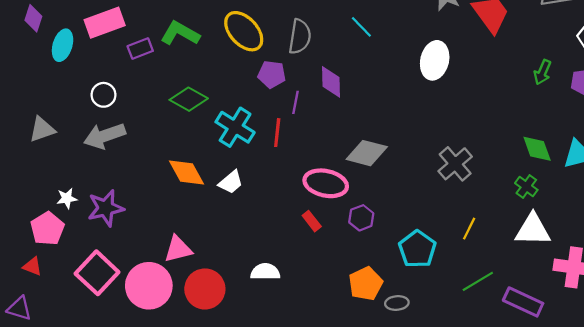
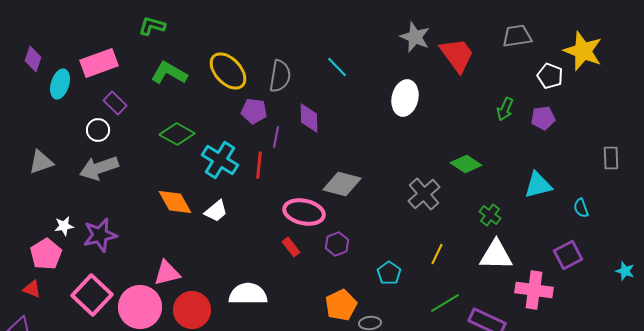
purple rectangle: (140, 48) -> (115, 103), moved, turned 65
green diamond: (537, 149) -> (466, 164), moved, turned -36
cyan pentagon: (417, 249) -> (389, 273), size x0.7
white semicircle: (265, 272) -> (248, 294), size x1.4

